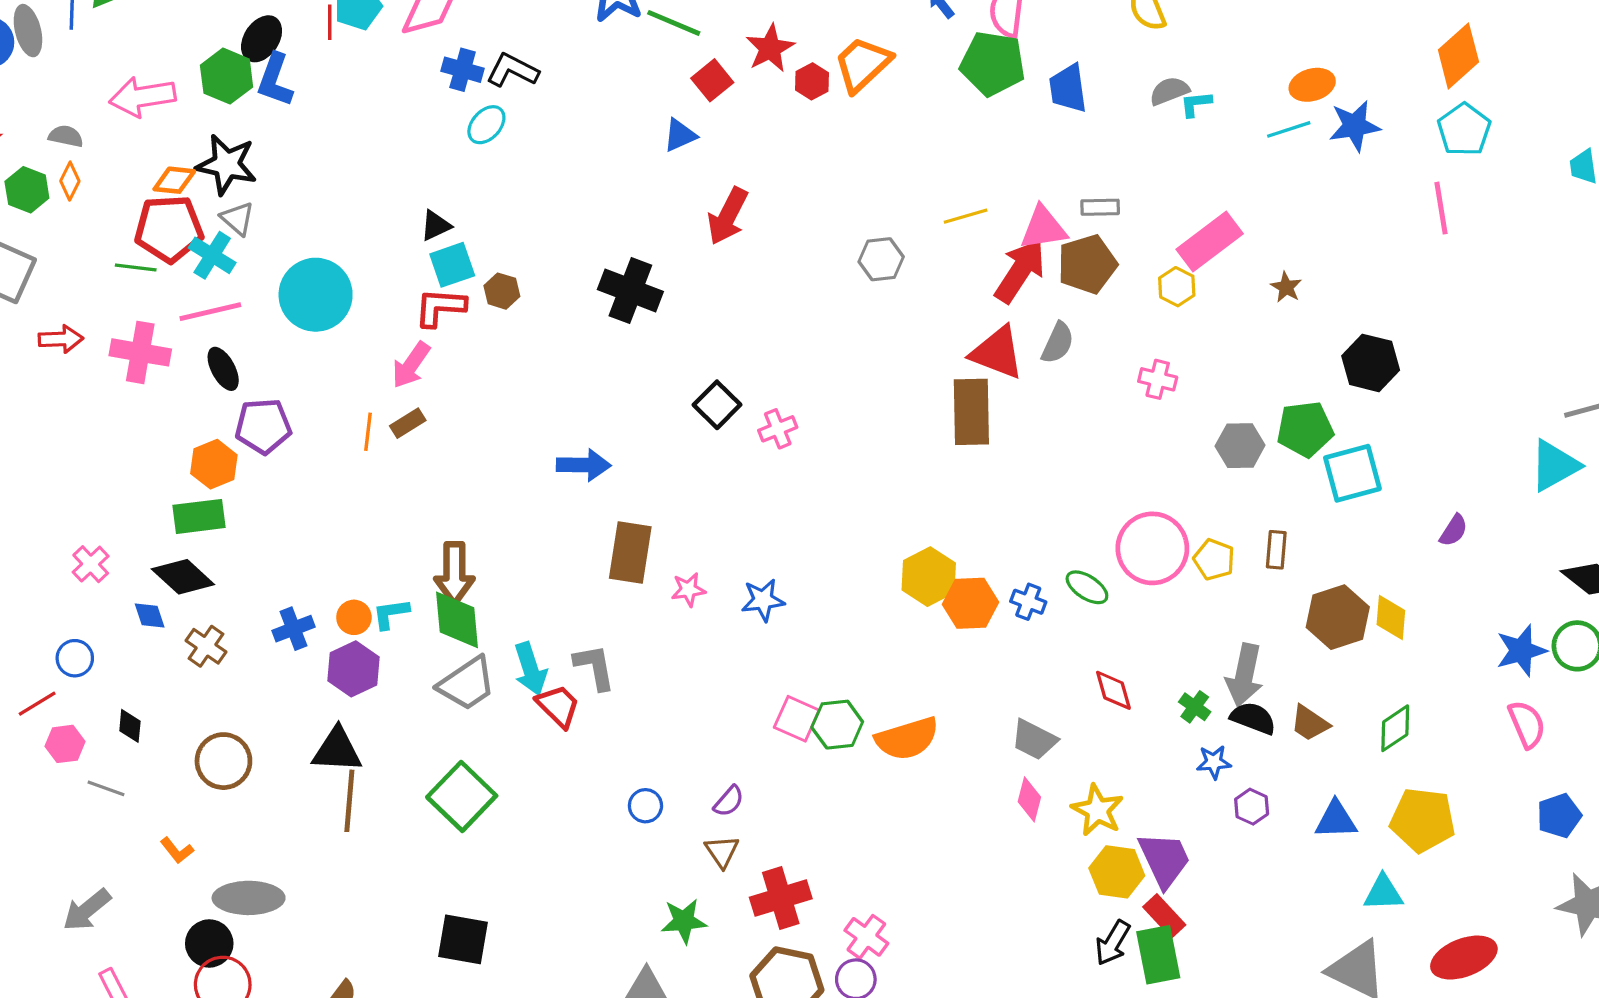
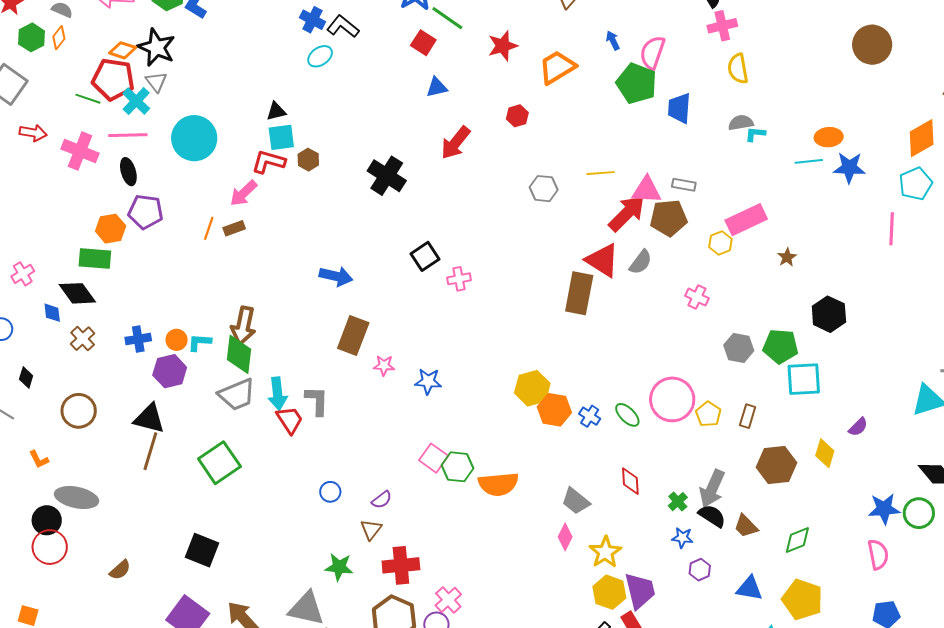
red square: (712, 80) -> (423, 43), moved, turned -30
red hexagon: (812, 81) -> (517, 116), moved
yellow diamond: (1391, 617) -> (825, 453), moved

